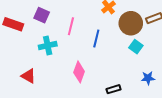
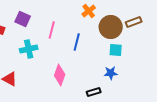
cyan square: (136, 47) -> (116, 50), turned -32
blue star: (148, 78) -> (111, 73), moved

